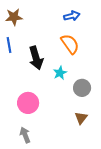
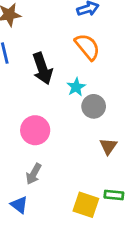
gray circle: (82, 88) -> (94, 106), moved
gray arrow: (25, 135) -> (34, 174), turned -126

